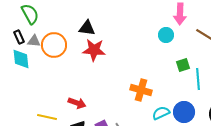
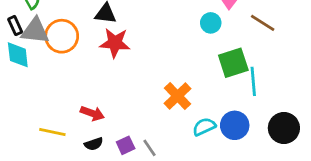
gray triangle: (34, 41) -> (35, 31), size x1.6
green square: (183, 65) -> (233, 63), size x1.6
orange cross: (141, 90) -> (177, 96), turned 30

